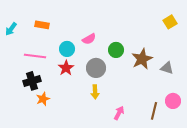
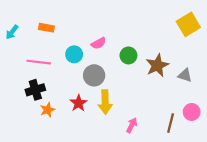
yellow square: (170, 22) -> (188, 24), size x1.5
red star: (66, 68) -> (79, 103), moved
gray circle: (96, 68) -> (94, 75), moved
yellow arrow: (95, 92) -> (105, 102), size x1.5

